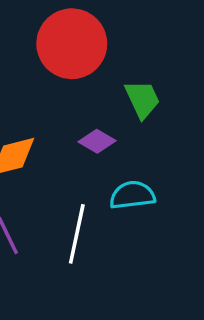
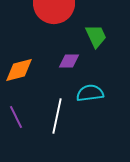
purple diamond: (97, 141) -> (69, 61), turned -30

